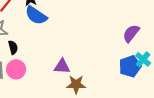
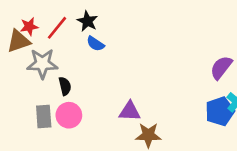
blue semicircle: (36, 15) -> (95, 44), size x0.6

